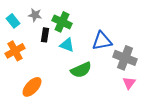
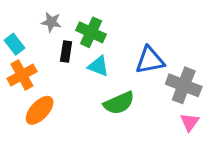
cyan rectangle: (13, 21) -> (15, 44), moved
orange ellipse: (32, 87) -> (40, 110), moved

